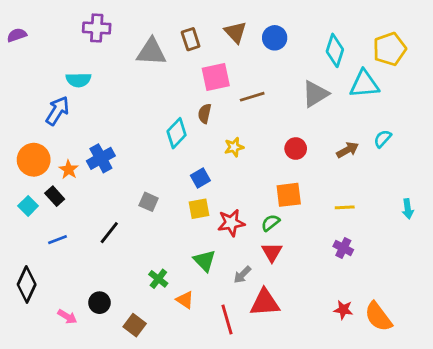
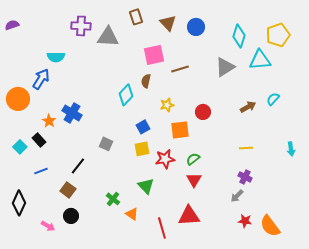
purple cross: (97, 28) -> (81, 26), moved
brown rectangle: (191, 39) -> (136, 17), moved
red circle: (296, 149) -> (203, 112), moved
blue cross: (101, 158) -> (72, 113), turned -30
orange circle: (34, 160) -> (18, 99), moved
orange square: (289, 195) -> (180, 130), moved
gray arrow: (242, 275) -> (237, 196), moved
brown square: (135, 325) -> (68, 190), moved

